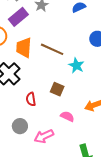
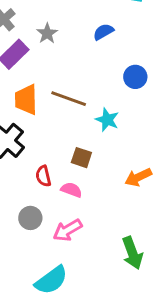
pink semicircle: (67, 116) -> (72, 190), moved

